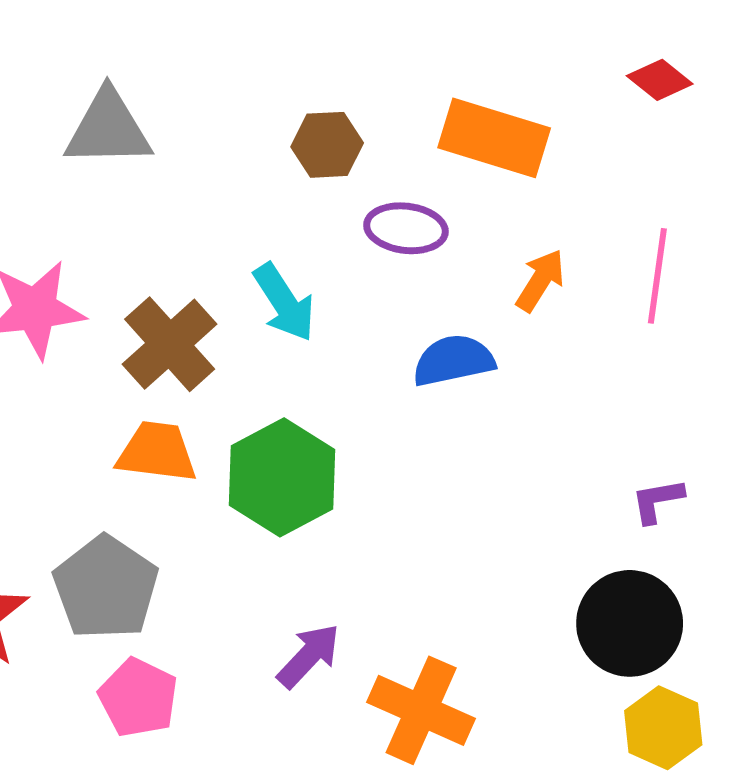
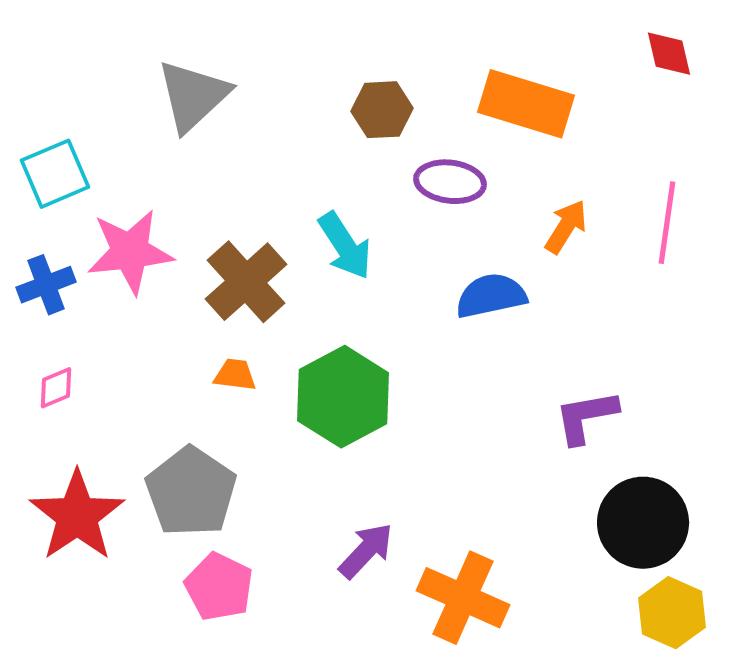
red diamond: (660, 80) -> (669, 54), turned 38
gray triangle: (108, 129) -> (193, 96), turned -42
orange trapezoid: (157, 452) -> (235, 375), size x0.6
purple L-shape: (657, 501) -> (586, 417), moved, size x1.4

